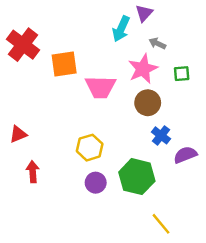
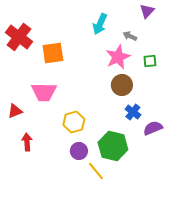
purple triangle: (144, 13) -> (147, 11), moved
pink trapezoid: (100, 87) -> (44, 92), moved
yellow line: (161, 224) -> (96, 171), moved

